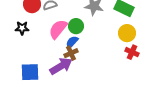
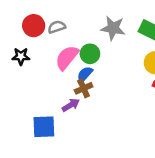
purple arrow: (61, 66) -> (71, 105), size x0.6
blue square: (30, 72) -> (44, 127), moved

